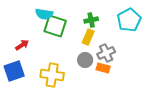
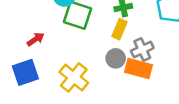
orange rectangle: (103, 68) -> (139, 69), size x1.5
yellow cross: (52, 75) -> (74, 77), turned 30

